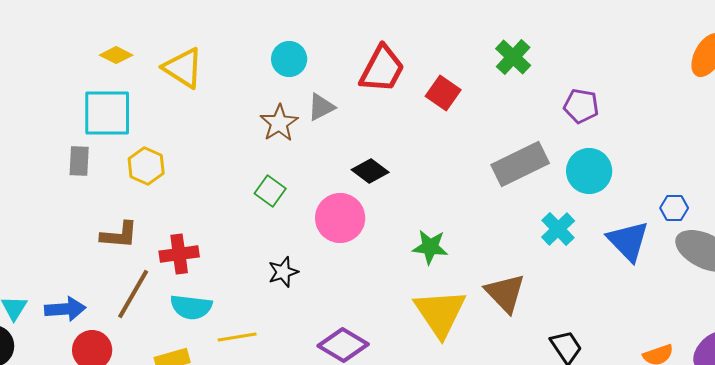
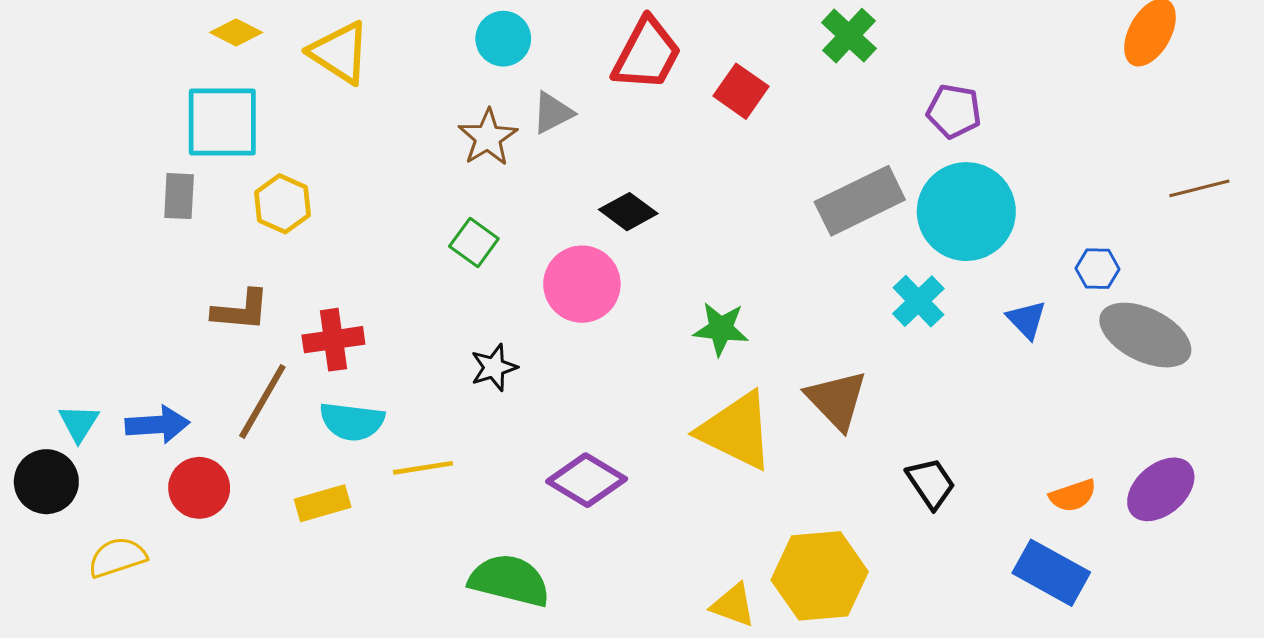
cyan circle: (589, 171) -> (966, 212), size x1.4
blue triangle: (628, 241) -> (1026, 320), size x0.6
yellow triangle: (440, 313) -> (736, 431), turned -30

